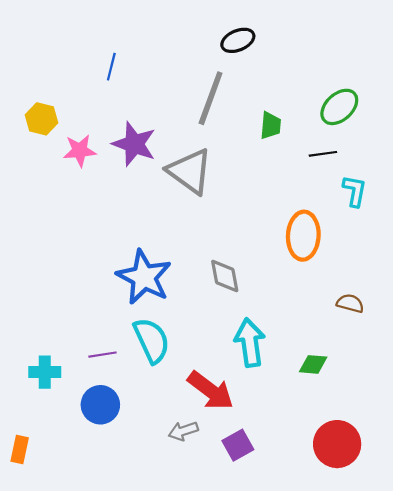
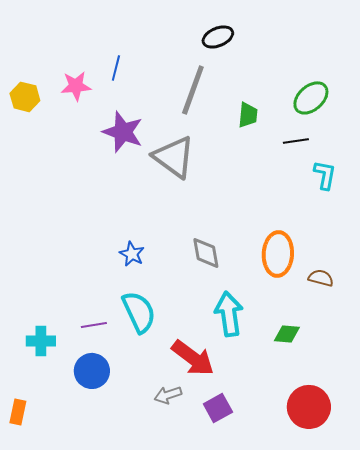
blue line: (111, 67) -> (116, 68), moved
yellow hexagon: (41, 119) -> (25, 97), moved
pink star: (80, 151) -> (76, 86), moved
orange ellipse: (303, 236) -> (278, 254), moved
blue star: (144, 277) -> (132, 254), size x0.5

